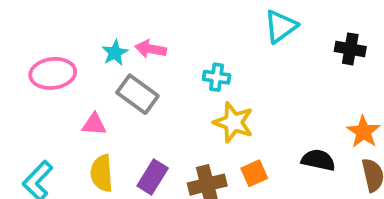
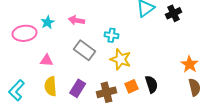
black cross: (350, 49) -> (174, 13), moved, turned -35
cyan star: (115, 53) -> (48, 22), moved
gray rectangle: (137, 94) -> (85, 50), moved
black semicircle: (318, 160) -> (152, 84), moved, turned 60

